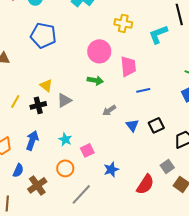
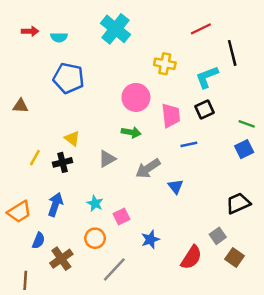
gray triangle: (64, 100) -> (107, 159), moved
gray arrow: (109, 110) -> (148, 168), size x1.5
black square: (156, 125) -> (205, 109), moved

